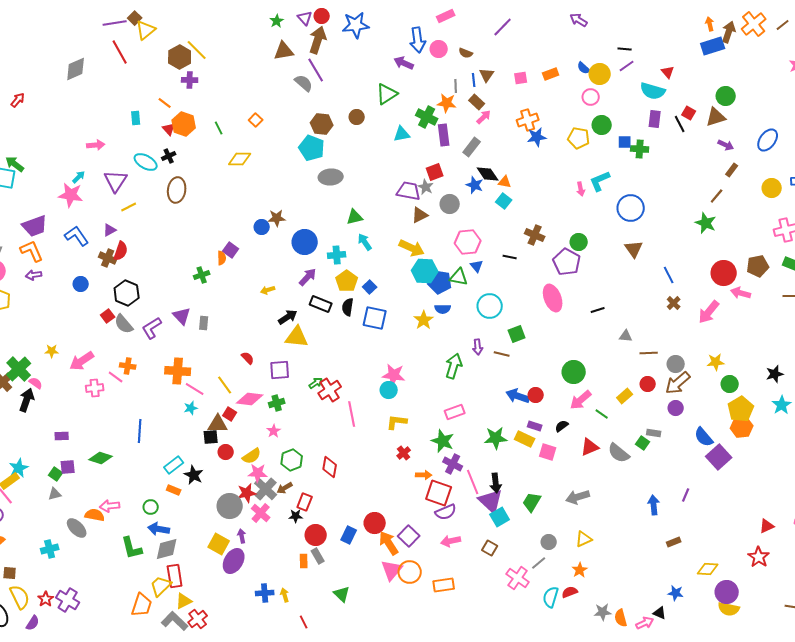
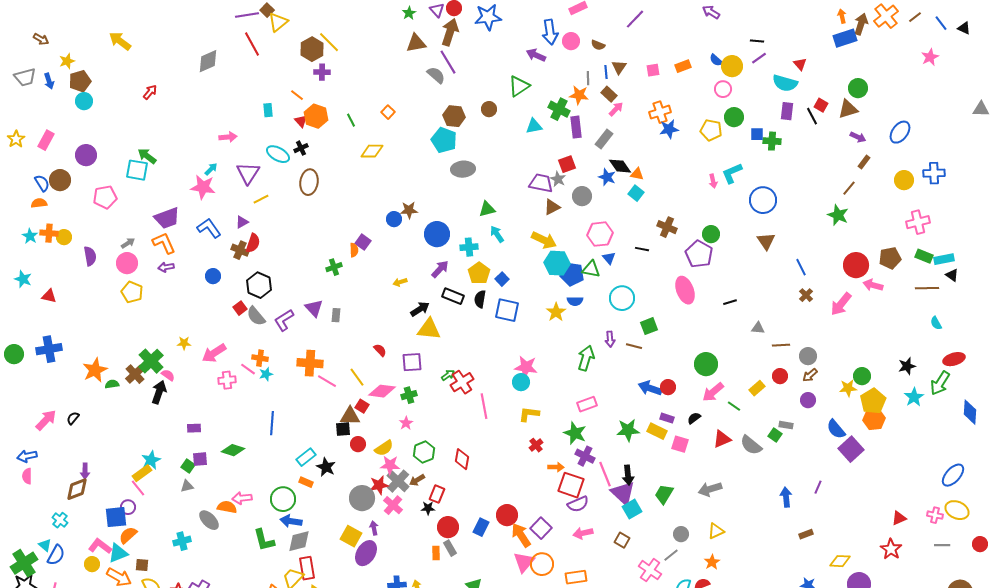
yellow star: (716, 362) -> (848, 388), moved
brown arrow: (678, 383) -> (810, 375), size x0.6
cyan star: (191, 408) -> (266, 374), moved
green circle: (151, 507) -> (283, 499), size x1.6

